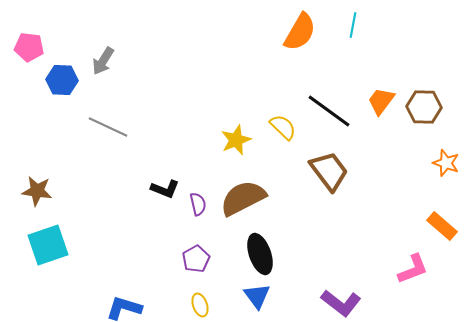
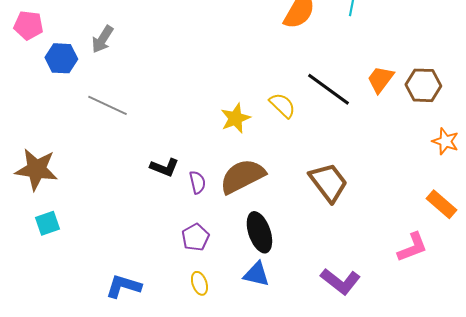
brown trapezoid: (329, 171) -> (328, 182), moved
brown star: (37, 191) -> (36, 169), size x1.4
cyan square: (48, 245) -> (47, 223), size x0.6
blue triangle: (257, 296) -> (256, 274), turned -40

